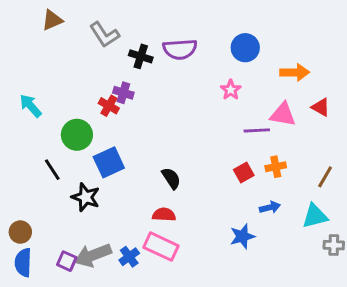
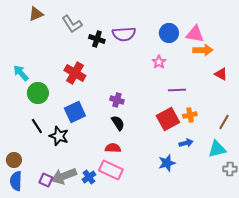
purple cross: (123, 93) -> (117, 100), moved
red cross: (109, 106) -> (75, 73), size x1.5
pink triangle: (283, 114) -> (195, 34), moved
green circle: (77, 135) -> (38, 93), moved
black line: (52, 170) -> (37, 126), moved
red square: (244, 173) -> (168, 119), size x1.6

